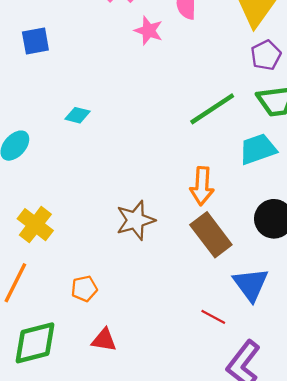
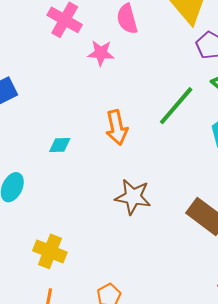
orange arrow: (202, 186) -> (117, 127), moved
brown star: (135, 220) -> (133, 197), moved, turned -30

